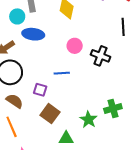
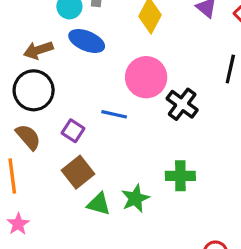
pink circle: (75, 46) -> (146, 77), size x1.6
green cross: (113, 108) -> (180, 176), moved
green triangle: (66, 138) -> (99, 204), moved

